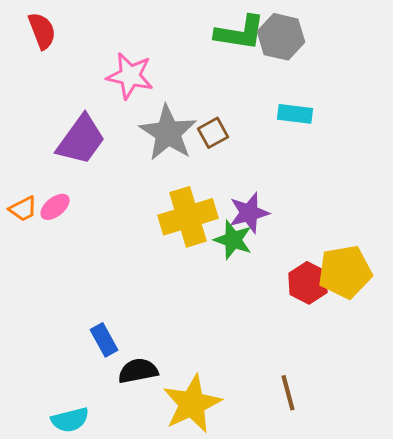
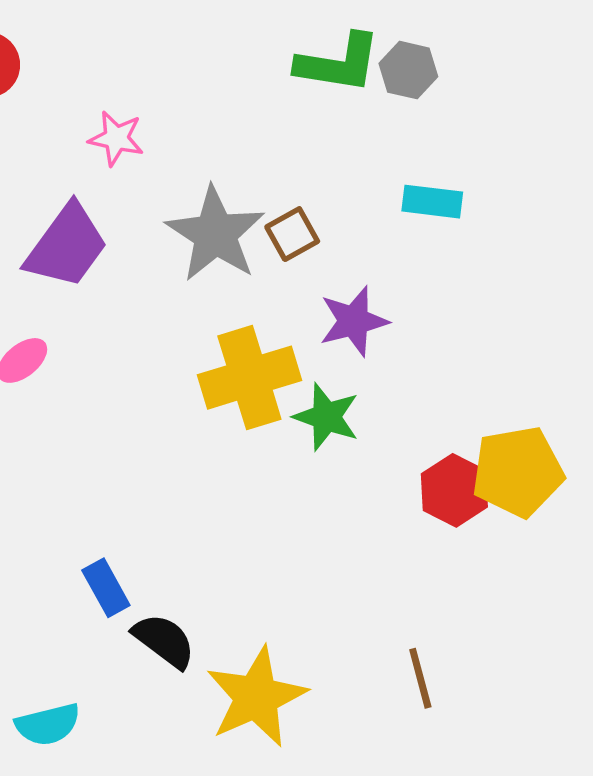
gray hexagon: (281, 37) -> (408, 70), size x0.7
pink star: (130, 76) -> (116, 138), moved, size x0.7
purple star: (249, 213) -> (354, 321), moved
black semicircle: (138, 371) -> (164, 641), turned 48

